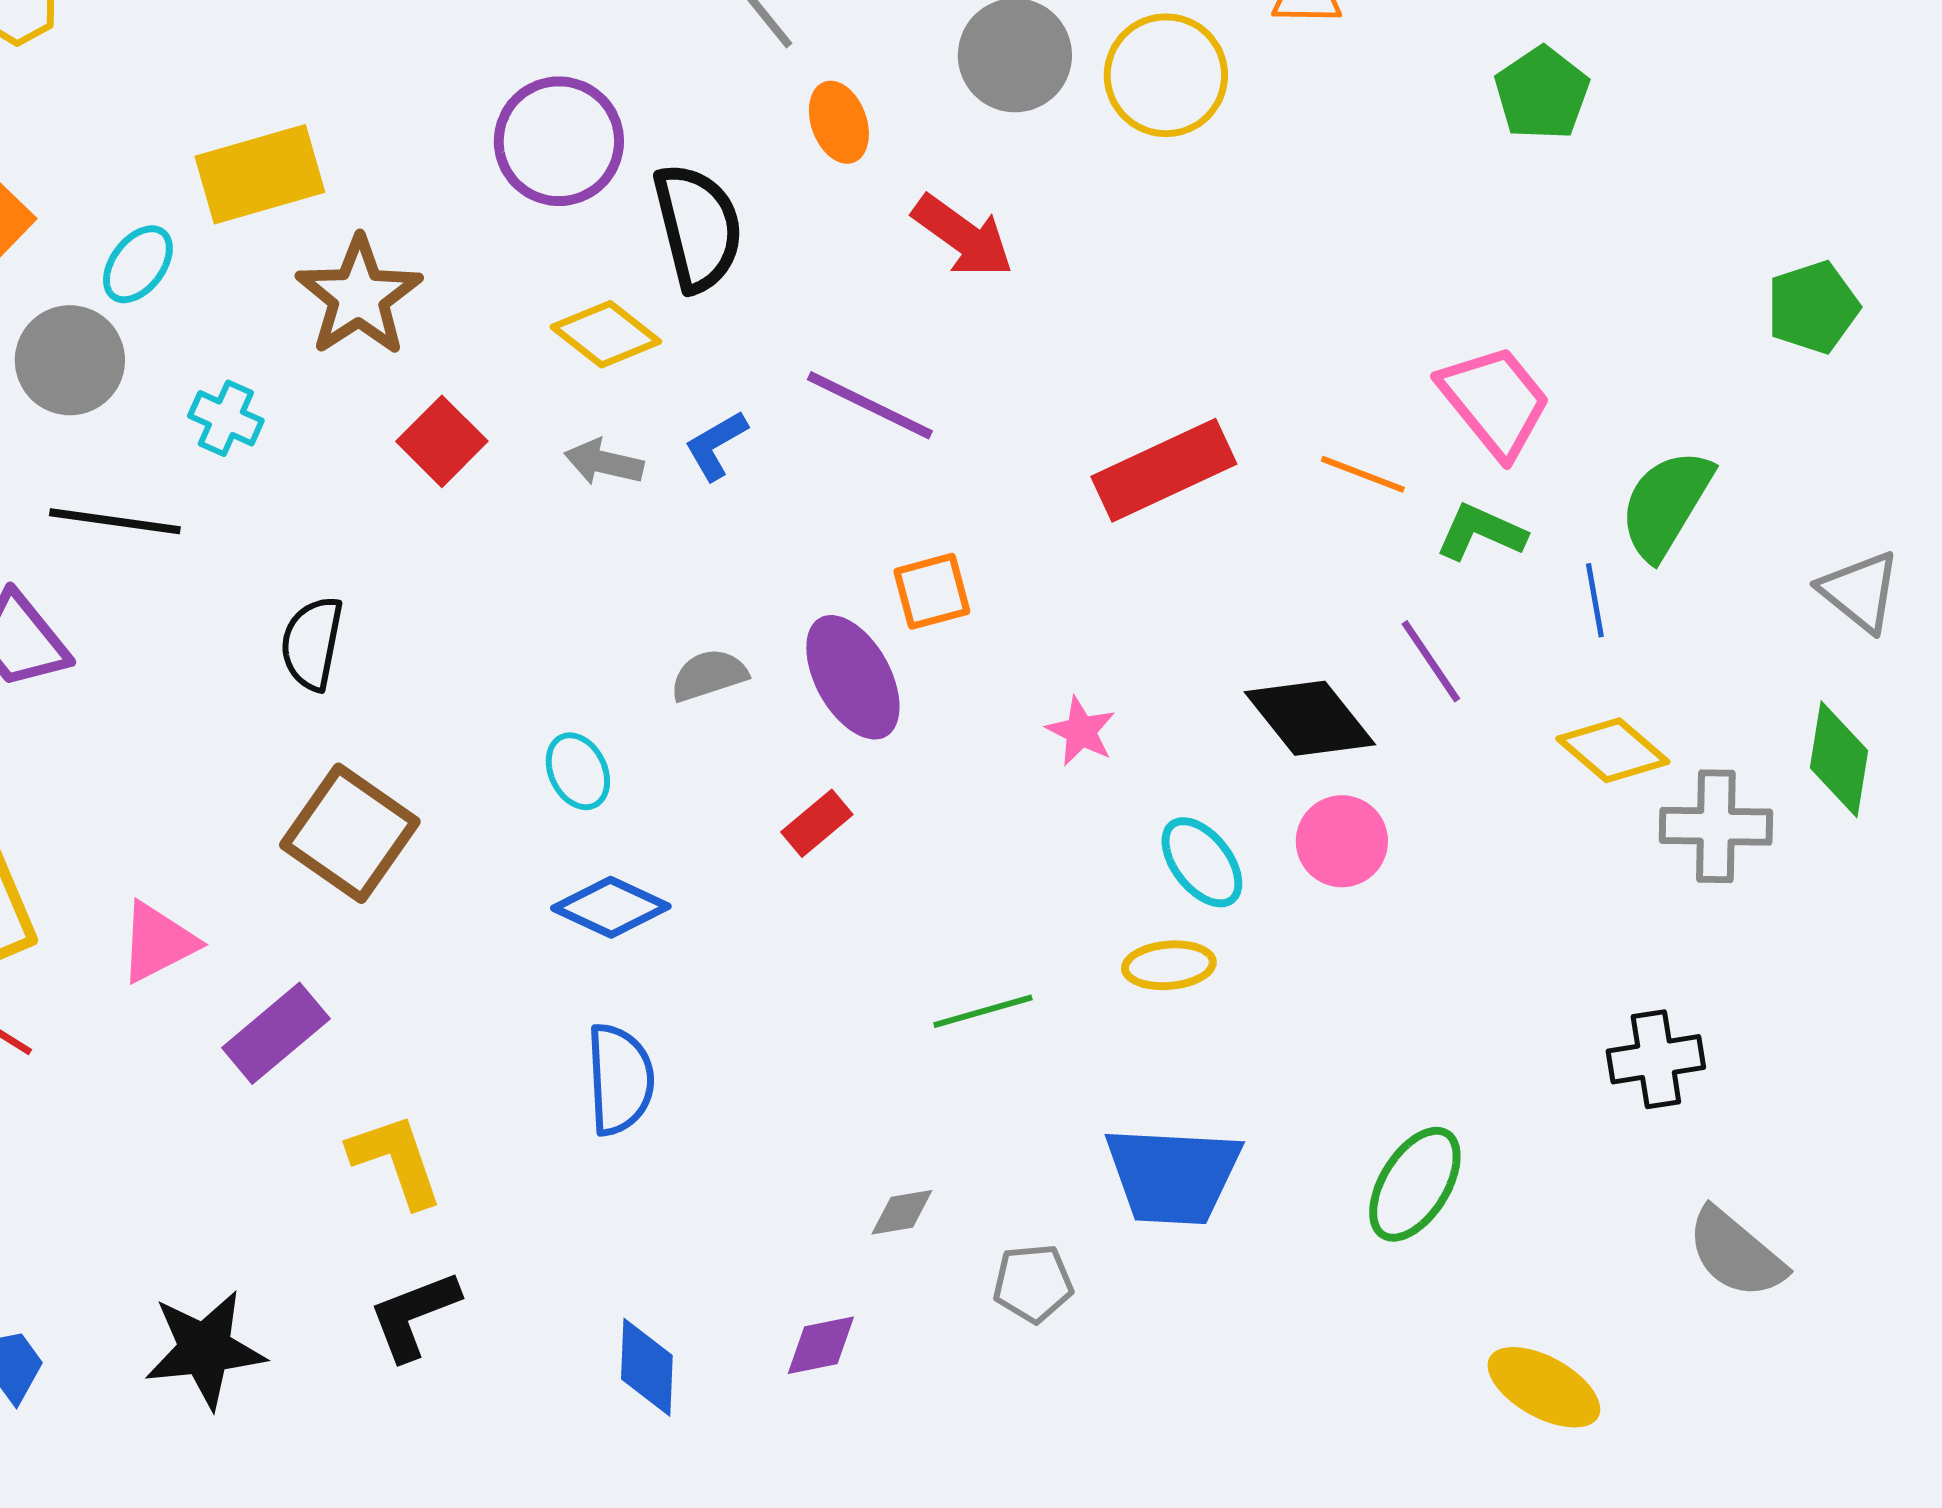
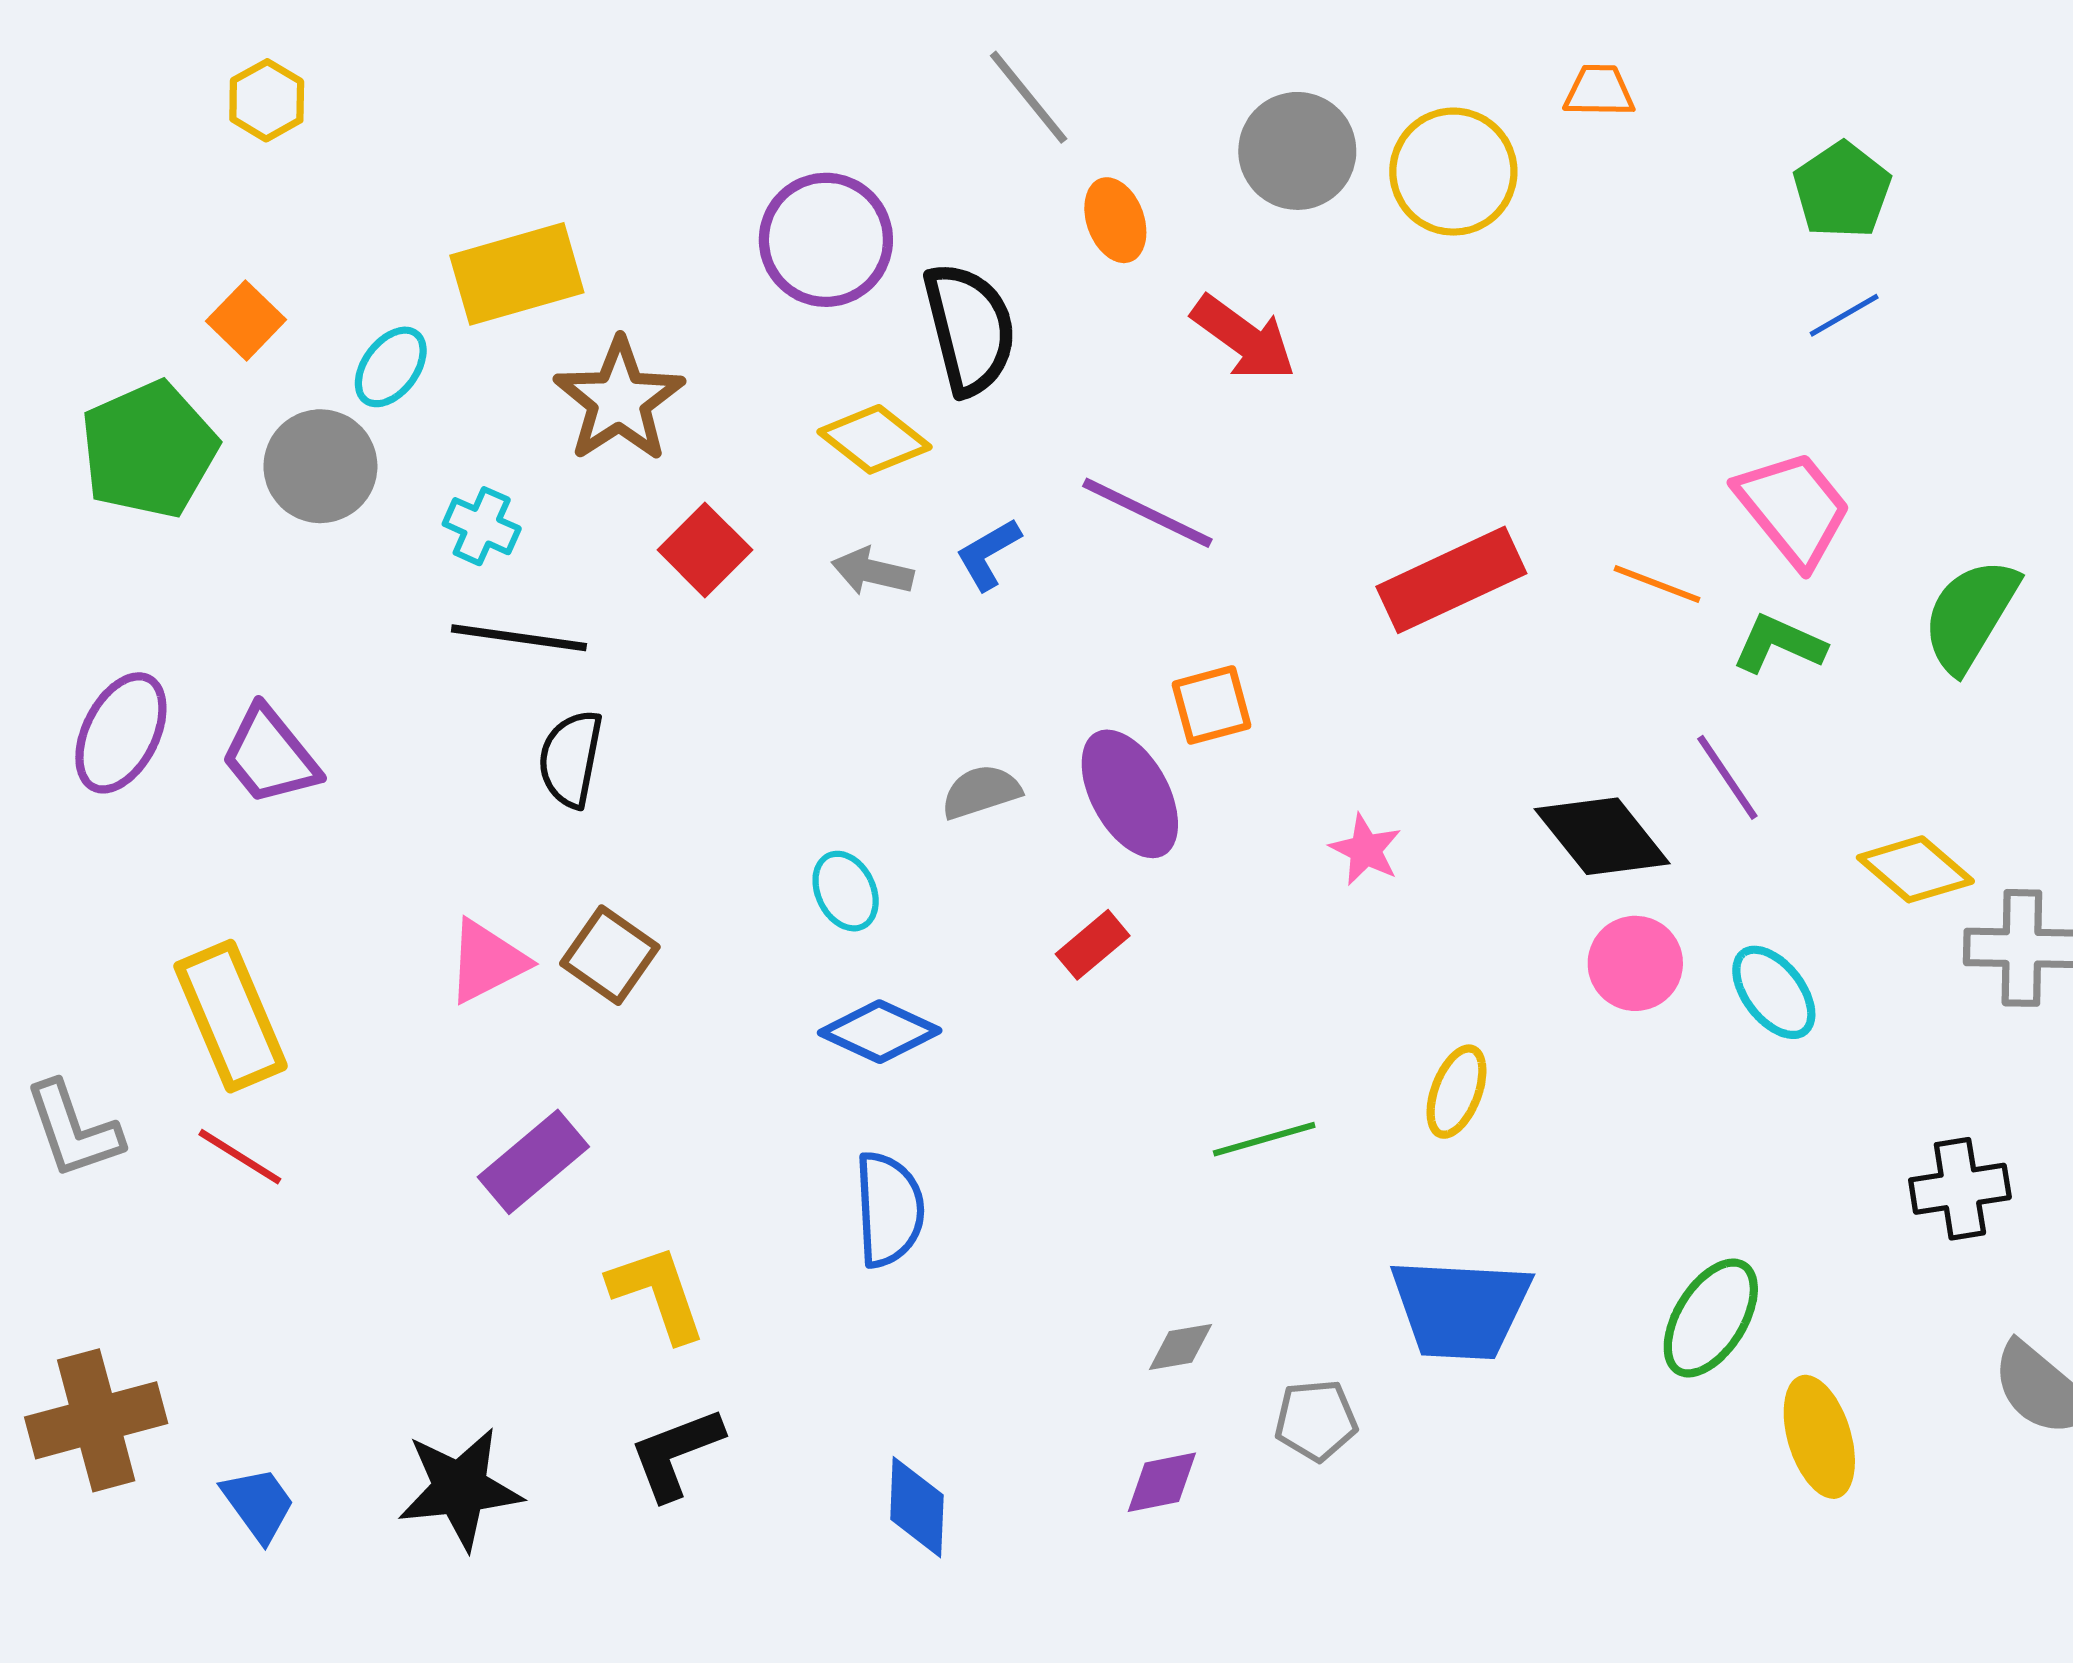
black line: (115, 521) -> (519, 638), moved
blue line: (1595, 600) -> (1844, 315), moved, turned 70
brown square: (350, 833) -> (610, 955), size x0.7
cyan ellipse: (1202, 862) -> (1774, 992), moved
pink triangle: (158, 942) -> (487, 961), moved
yellow ellipse: (1169, 965) -> (1456, 1092), turned -64
purple diamond: (821, 1345) -> (1162, 1482), moved
yellow ellipse: (1544, 1387) -> (1819, 1437), moved, turned 44

